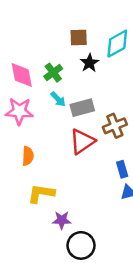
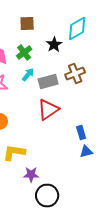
brown square: (79, 37) -> (27, 24), moved
cyan arrow: (58, 99) -> (28, 74), turned -96
brown cross: (115, 126) -> (75, 74), moved

